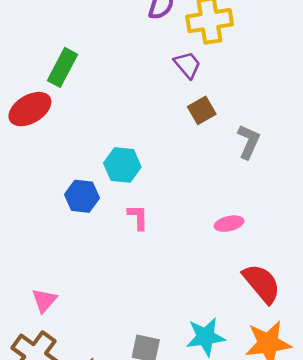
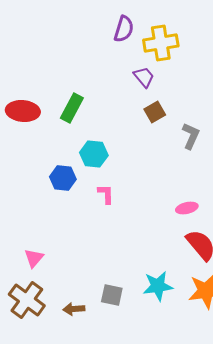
green rectangle: (62, 67) -> (72, 108), moved
red ellipse: (30, 109) -> (23, 111), turned 36
pink ellipse: (229, 224) -> (187, 208), moved

